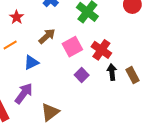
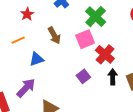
brown arrow: (47, 36) -> (54, 36), turned 96
pink square: (72, 47) -> (85, 39), moved

